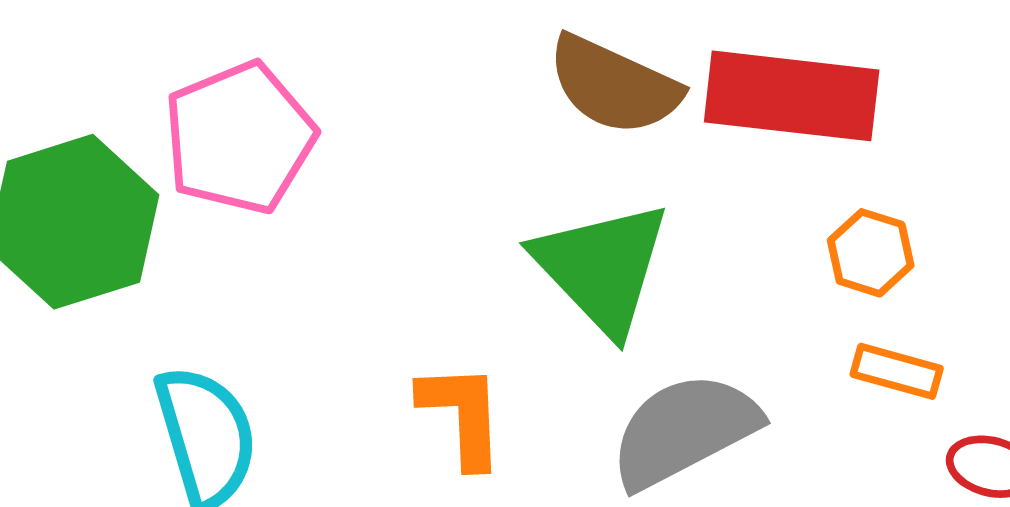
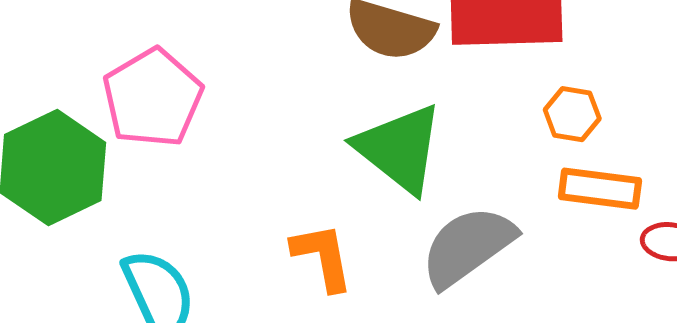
orange rectangle: (897, 371) -> (600, 189), size x1.4

